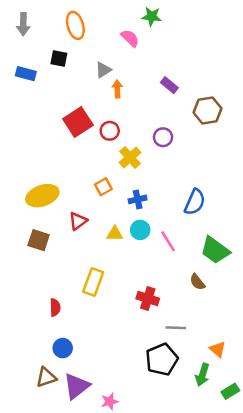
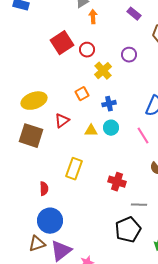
brown square: (39, 240) -> (31, 136), size x1.4
pink line: (168, 241) -> (143, 136), moved
blue circle: (63, 348) -> (50, 221), size x1.6

